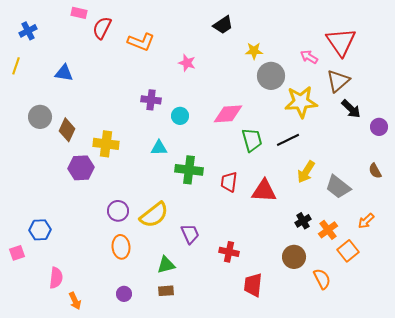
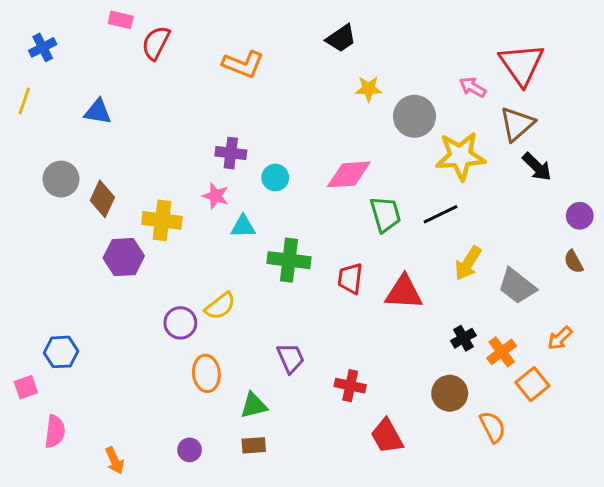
orange L-shape: (141, 42) -> (243, 64), moved
yellow star: (254, 51) -> (369, 89), moved
pink star: (187, 63) -> (216, 196), moved
purple circle: (379, 127) -> (580, 216), moved
yellow semicircle: (154, 215) -> (220, 306), moved, size x0.7
orange ellipse: (121, 247) -> (206, 373), moved
pink semicircle: (56, 278) -> (55, 432), moved
red trapezoid: (253, 285) -> (387, 436), turned -35

